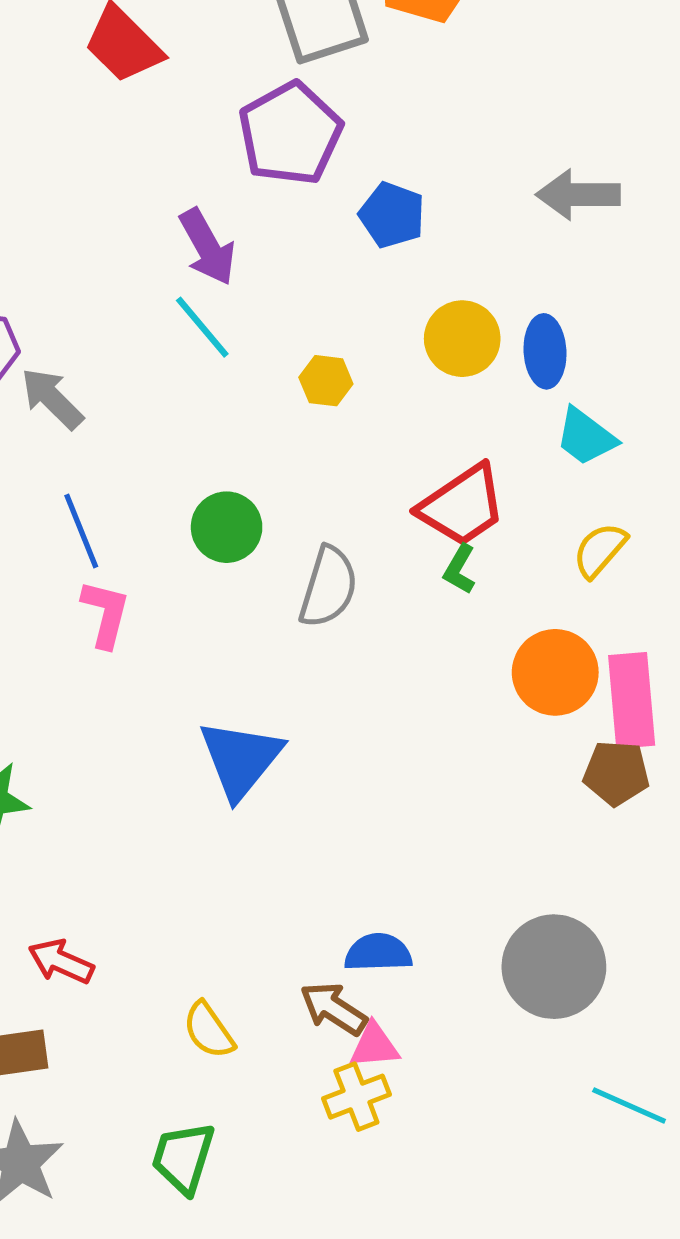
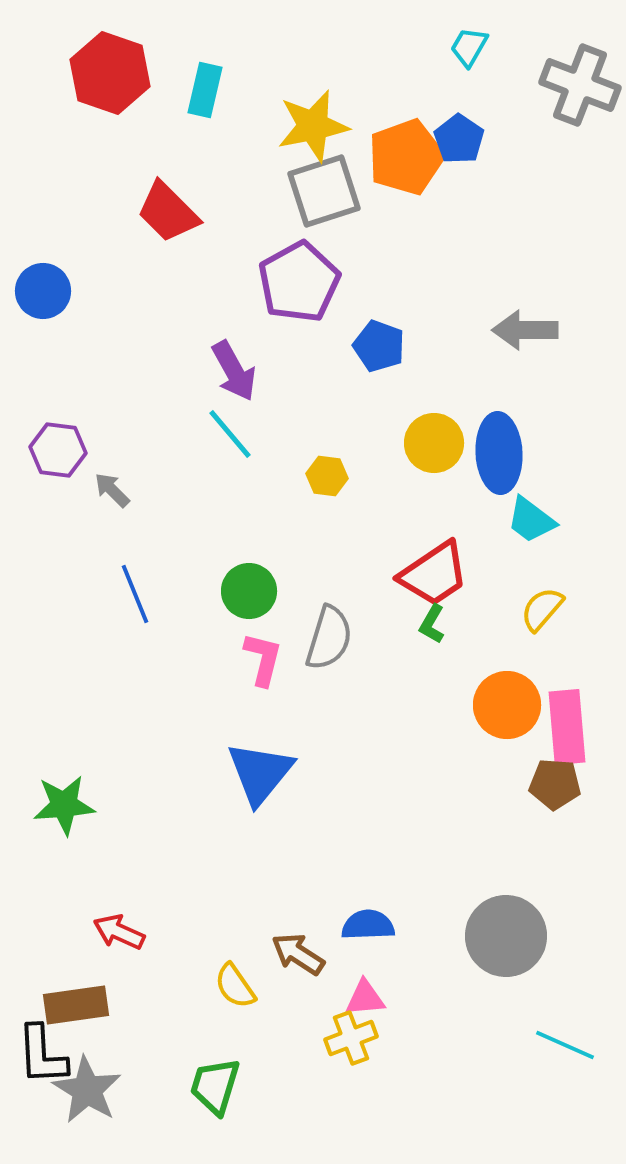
blue ellipse: (545, 351) -> (499, 453), size x1.4
gray arrow: (52, 398) -> (112, 490), size x0.7
pink L-shape: (106, 614) -> (263, 659), moved
brown arrow: (334, 1009) -> (298, 954), moved

